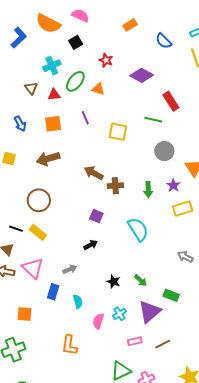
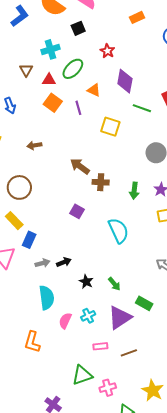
purple diamond: (142, 75) -> (125, 81), moved, turned 65
orange triangle: (98, 89) -> (94, 90), moved
green line: (153, 120) -> (142, 108), moved
orange square: (53, 124) -> (53, 103), moved, turned 36
brown arrow: (48, 159) -> (34, 145), size x0.6
black arrow: (91, 245) -> (64, 262), moved
blue rectangle: (53, 292) -> (29, 240), moved
cyan semicircle: (78, 302) -> (47, 298), size x1.6

